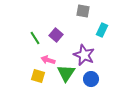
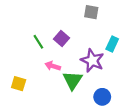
cyan rectangle: (102, 30) -> (112, 44), moved
yellow square: (38, 76) -> (19, 84), moved
blue circle: (91, 79) -> (102, 97), moved

